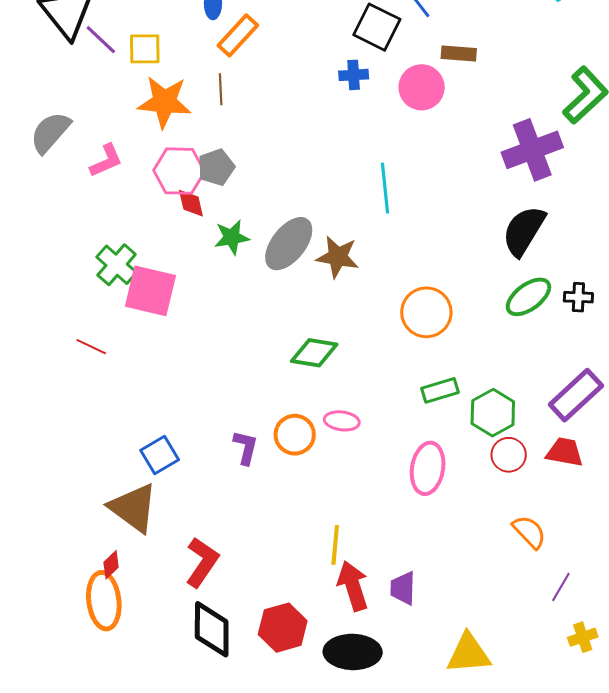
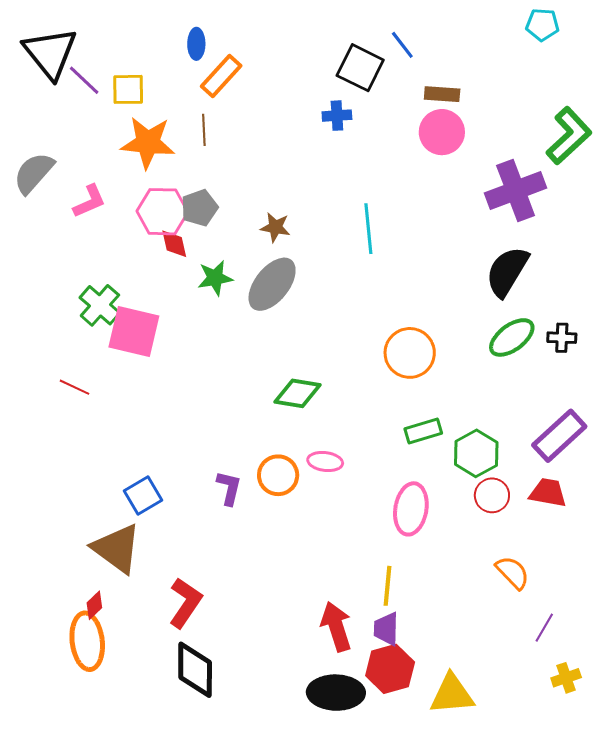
pink circle: (422, 87) -> (442, 132), moved
brown star: (338, 257) -> (275, 227), moved, size x0.7
yellow line: (335, 545) -> (387, 586), moved
red hexagon: (283, 628) -> (390, 669), moved

